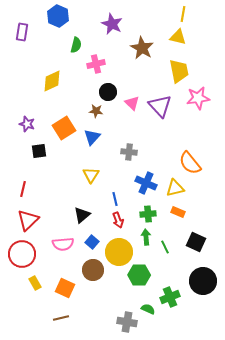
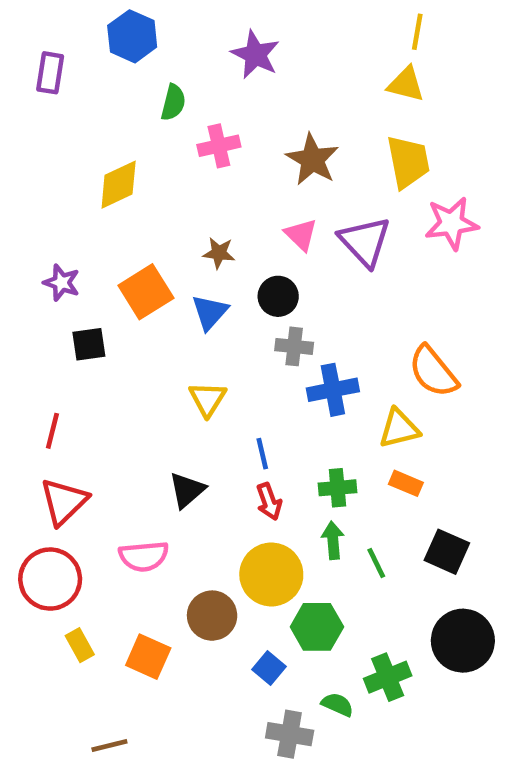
brown star: (142, 48) -> (312, 159), moved
black circle: (108, 92) -> (278, 296), moved
blue cross: (146, 183) -> (333, 390), moved, turned -35
blue square: (92, 242) -> (269, 668), moved
brown line: (61, 318) -> (109, 746), moved

